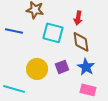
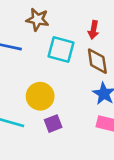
purple square: (62, 67) -> (53, 124), moved

